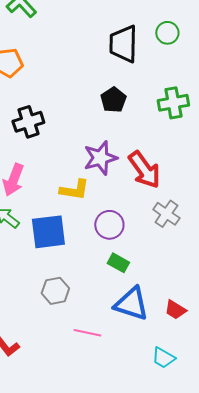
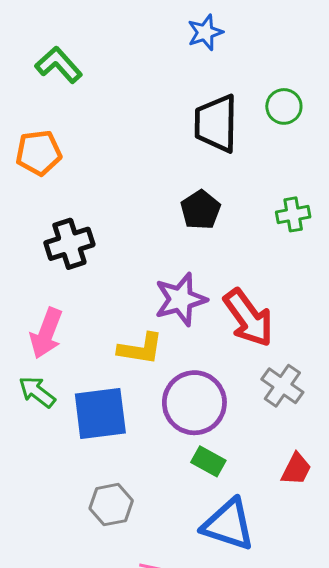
green cross: (173, 103) -> (293, 214), size x0.7
purple circle: (109, 225) -> (194, 403), size x1.4
red trapezoid: (175, 310) -> (296, 469), moved, turned -95

